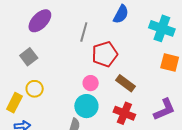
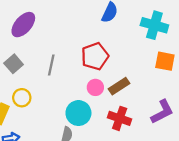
gray line: (84, 32) -> (51, 65), moved
pink circle: (91, 83) -> (95, 87), moved
brown rectangle: (126, 83) -> (119, 86), turned -66

